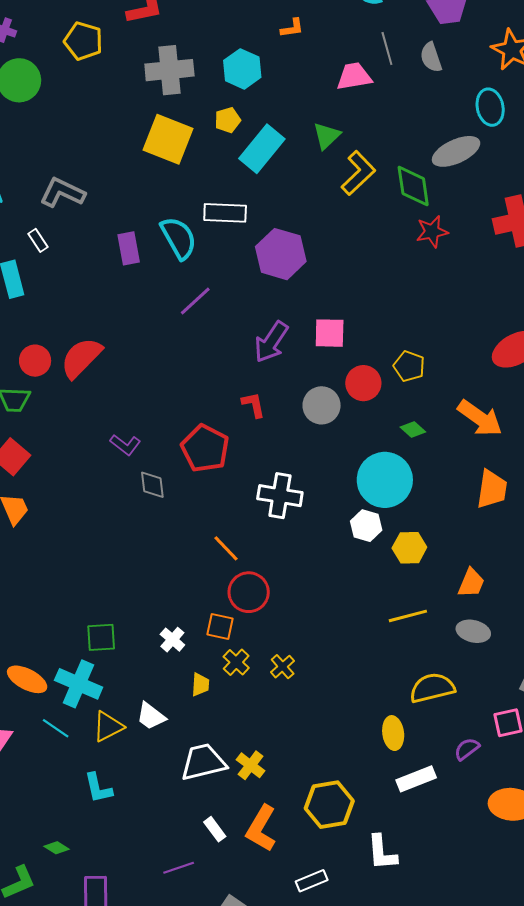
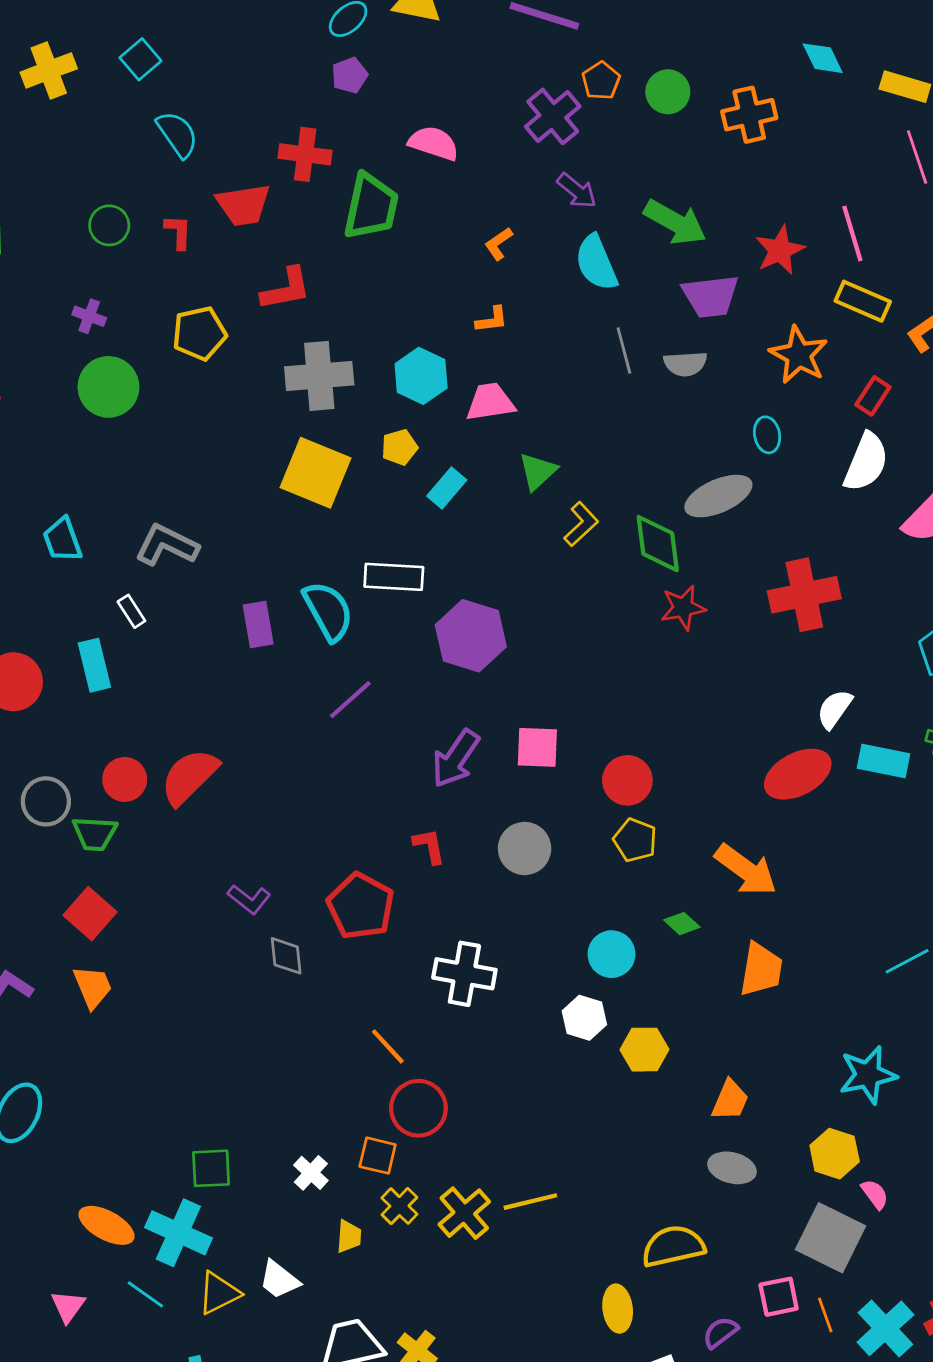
yellow pentagon: (83, 41) -> (199, 333), turned -30
gray semicircle: (431, 57) -> (685, 364), turned -76
pink trapezoid: (354, 76) -> (490, 402), moved
cyan ellipse: (490, 107) -> (767, 435), size x0.7
cyan rectangle: (262, 149) -> (447, 488), size x0.6
yellow L-shape: (358, 173) -> (581, 524), size x0.7
yellow pentagon: (409, 366) -> (635, 840), moved
red circle: (363, 383) -> (627, 780), moved
green diamond: (413, 430) -> (682, 924), moved
cyan circle: (385, 480) -> (612, 954), size x0.6
yellow line: (408, 616) -> (530, 1202), moved
yellow cross: (283, 667) -> (464, 1213), size x1.5

